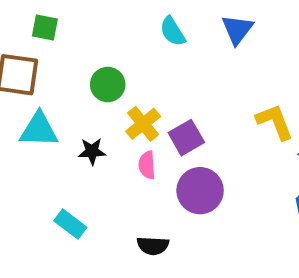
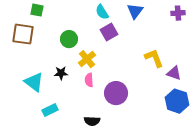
cyan triangle: (39, 130) -> (34, 82), moved, turned 35
purple square: (186, 138) -> (109, 32), moved
cyan rectangle: (70, 224) -> (50, 110), turned -63

